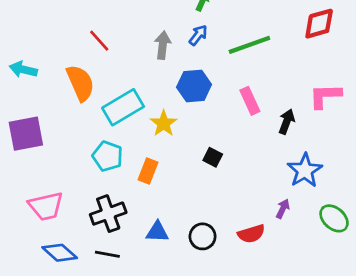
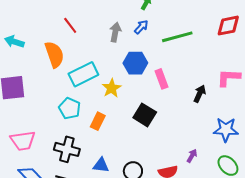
pink rectangle: (250, 101) -> (161, 79), moved
black square: (213, 157) -> (145, 115), size x1.6
blue star: (305, 170) -> (226, 130), moved, turned 30
black cross: (108, 214) -> (67, 149), turned 30

